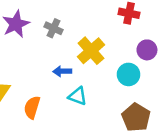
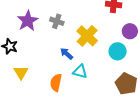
blue arrow: (62, 71) -> (67, 54), turned 48
orange semicircle: (32, 107) -> (56, 83), moved

